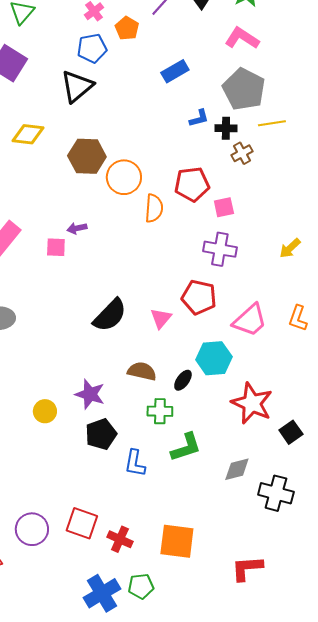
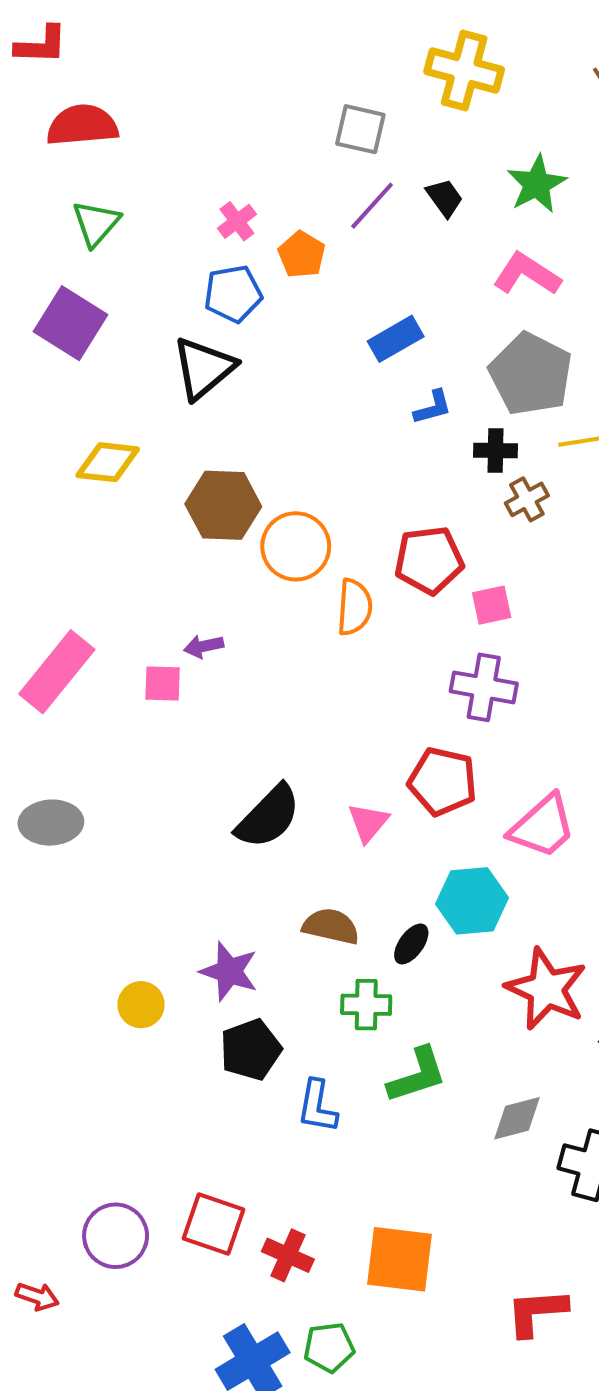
blue L-shape: (199, 118) -> (433, 407), moved

